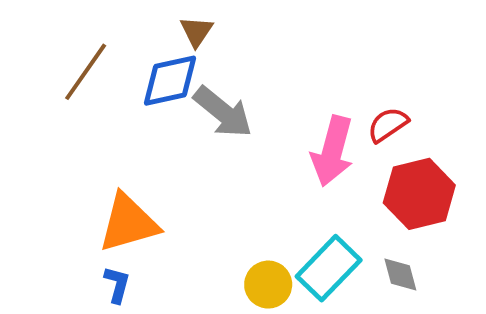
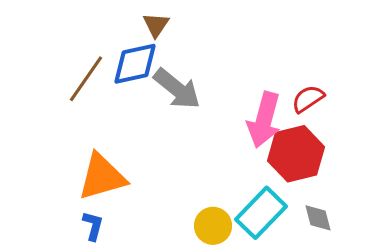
brown line: (86, 72) -> (86, 79), moved
red hexagon: (419, 194) -> (296, 154), moved

